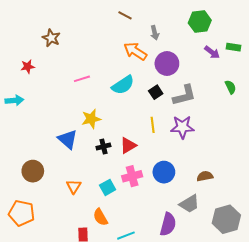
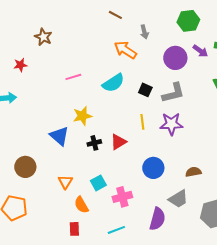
purple circle: (167, 64) -> (175, 58), moved
black square: (156, 92) -> (145, 90), turned -32
pink cross: (132, 176) -> (122, 197), moved
orange semicircle: (100, 217) -> (81, 205), moved

